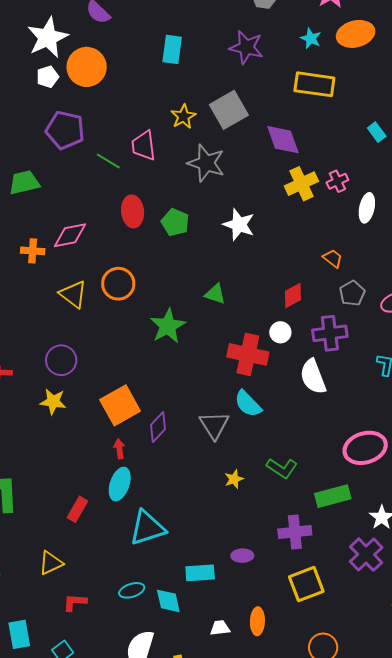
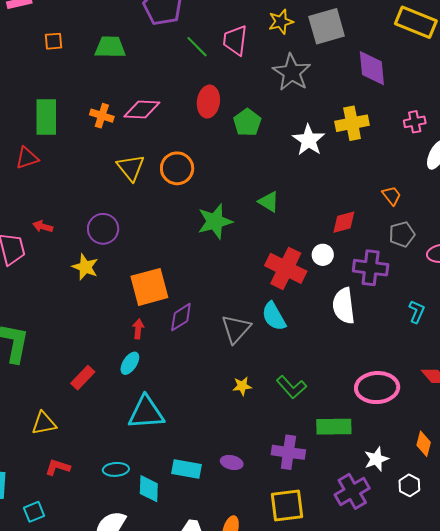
yellow cross: (301, 184) -> (352, 123), moved
cyan ellipse: (120, 484) -> (130, 363), size x0.7

